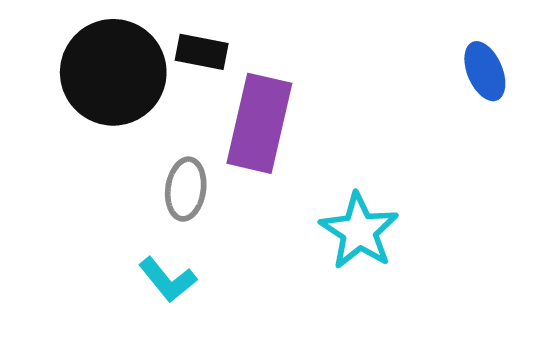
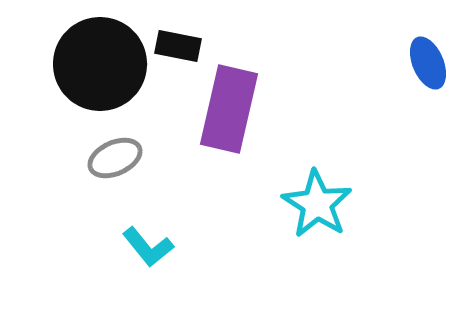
gray ellipse: (186, 189) -> (115, 158), moved, turned 58

